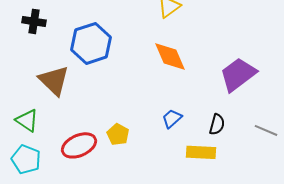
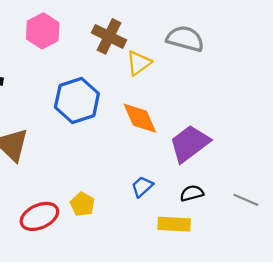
blue hexagon: (91, 43) -> (77, 100), moved
purple trapezoid: (238, 74) -> (190, 144), moved
black semicircle: (217, 124) -> (192, 193), turned -120

